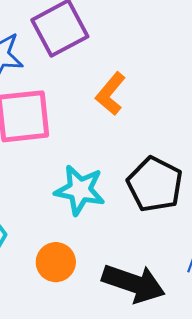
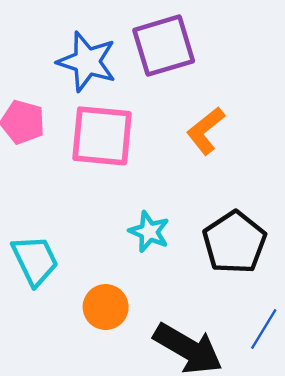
cyan star: (80, 190) -> (149, 232), size x0.7

